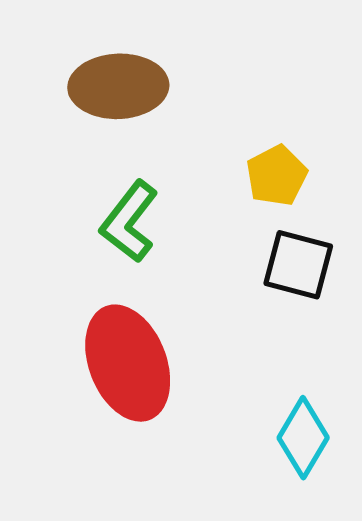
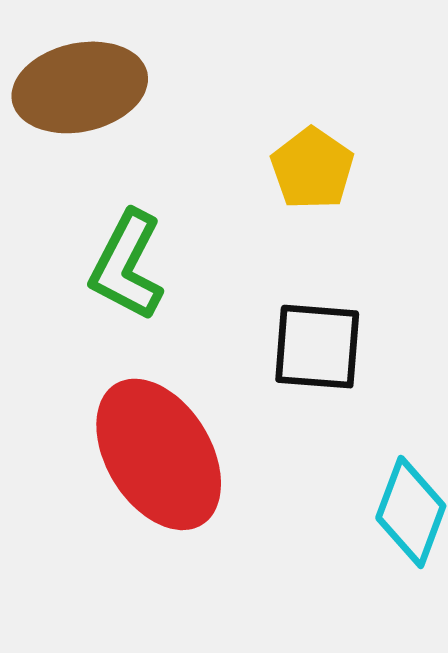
black square: (298, 265) -> (317, 347), moved

